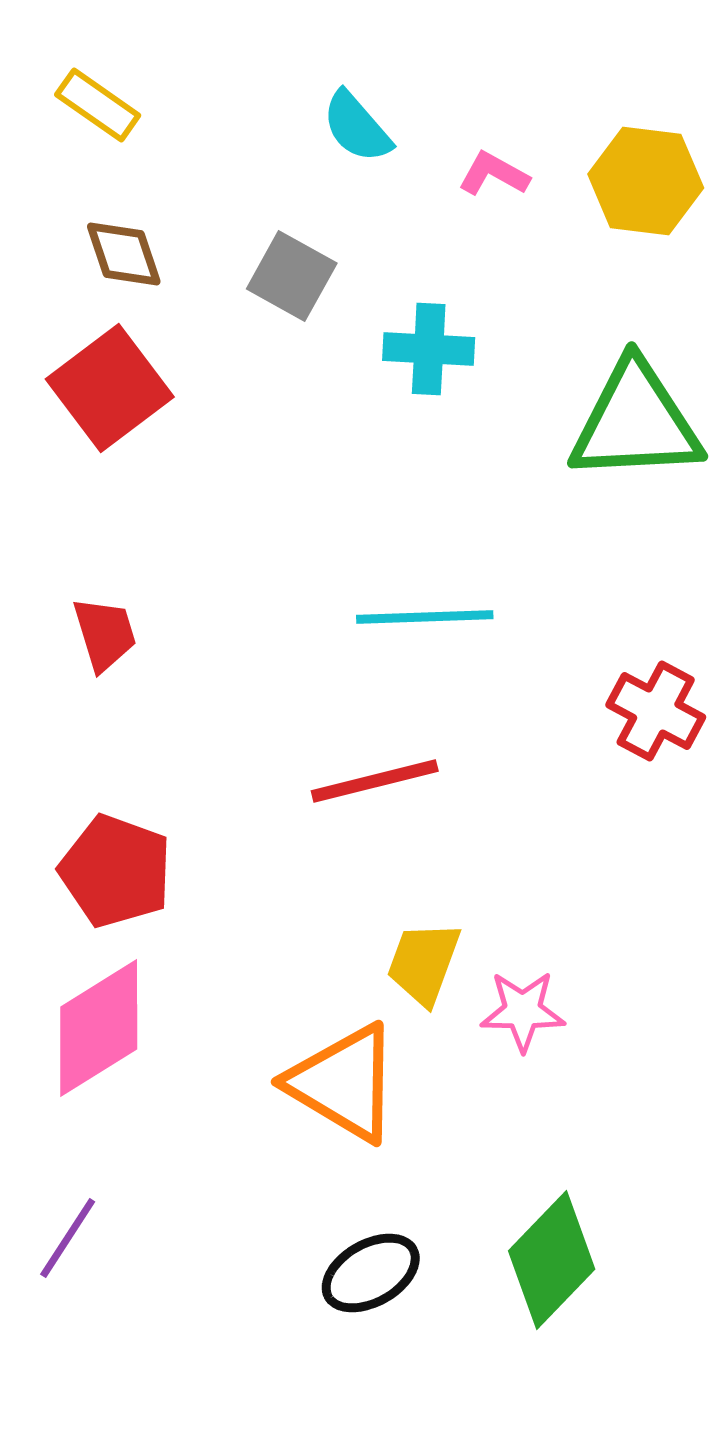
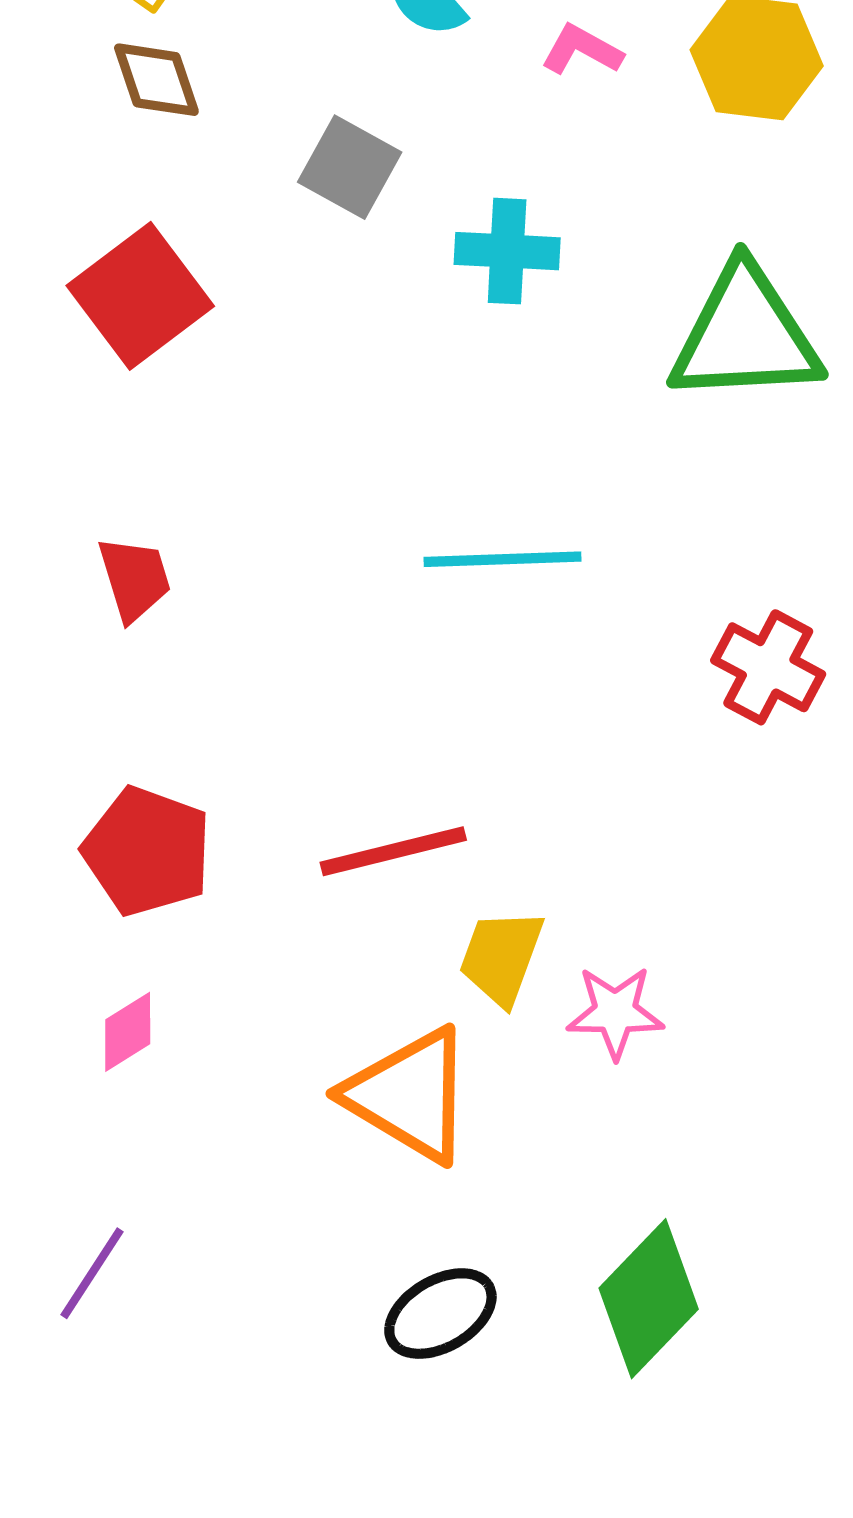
brown diamond: (124, 254) -> (156, 80), moved
red line: (375, 781) -> (393, 851), moved
pink diamond: (99, 1028) -> (128, 1032), size x0.5

